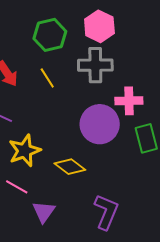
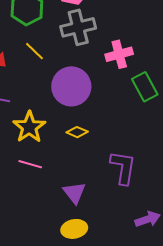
purple circle: (100, 124) -> (71, 86), moved
yellow diamond: (70, 167) -> (77, 132), size x0.7
purple triangle: (44, 212) -> (74, 193), moved

